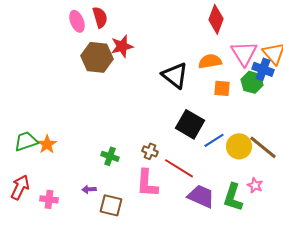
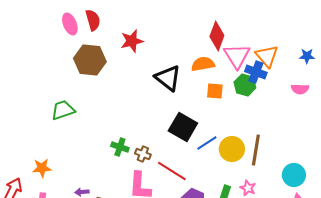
red diamond: (216, 19) -> (217, 36), moved
red star: (122, 46) -> (132, 41), moved
green trapezoid: (26, 141) -> (63, 110), moved
orange star: (47, 144) -> (42, 168), moved, turned 30
brown line: (263, 147) -> (256, 150), turned 60
green cross: (110, 156) -> (120, 147), moved

